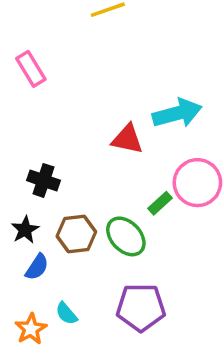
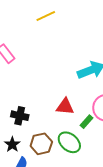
red triangle: (127, 139) -> (65, 107), moved

